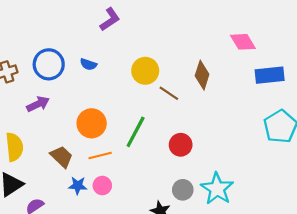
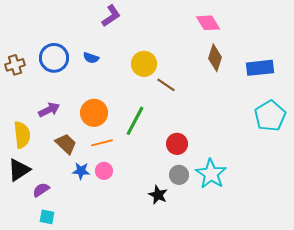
pink diamond: (243, 42) -> (208, 23), moved
brown diamond: (202, 75) -> (215, 58), moved
purple arrow: (38, 104) -> (49, 110), moved
red circle: (181, 145) -> (177, 144), moved

